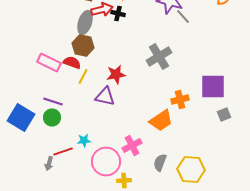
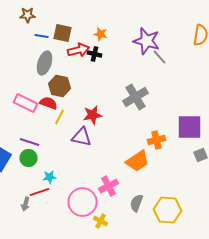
gray ellipse: (85, 22) -> (44, 63), moved
cyan star: (84, 140) -> (50, 177), moved
yellow cross: (124, 180) -> (100, 221), turned 32

